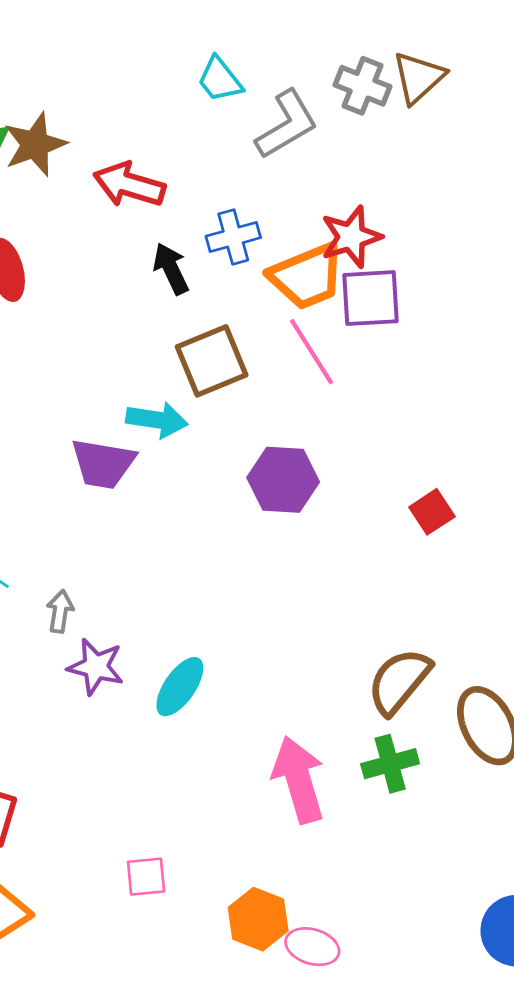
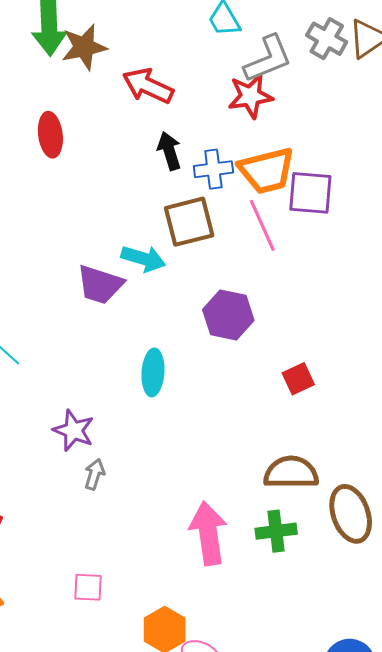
blue cross: (233, 237) -> (213, 169), moved
red star: (351, 237) -> (250, 96), moved
red square: (432, 512) -> (298, 379), moved
gray arrow: (60, 611) -> (95, 474), moved
brown semicircle: (399, 681) -> (291, 473), turned 42
cyan ellipse: (180, 687) -> (153, 372), moved, turned -39

